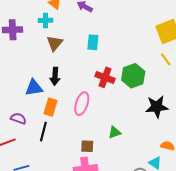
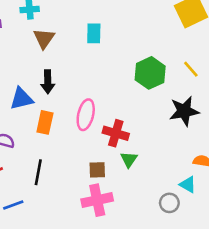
yellow line: (166, 59) -> (191, 69), moved
red cross: (105, 77) -> (116, 133), moved
black line: (43, 132) -> (38, 172), moved
green triangle: (115, 132) -> (129, 159), moved, turned -32

